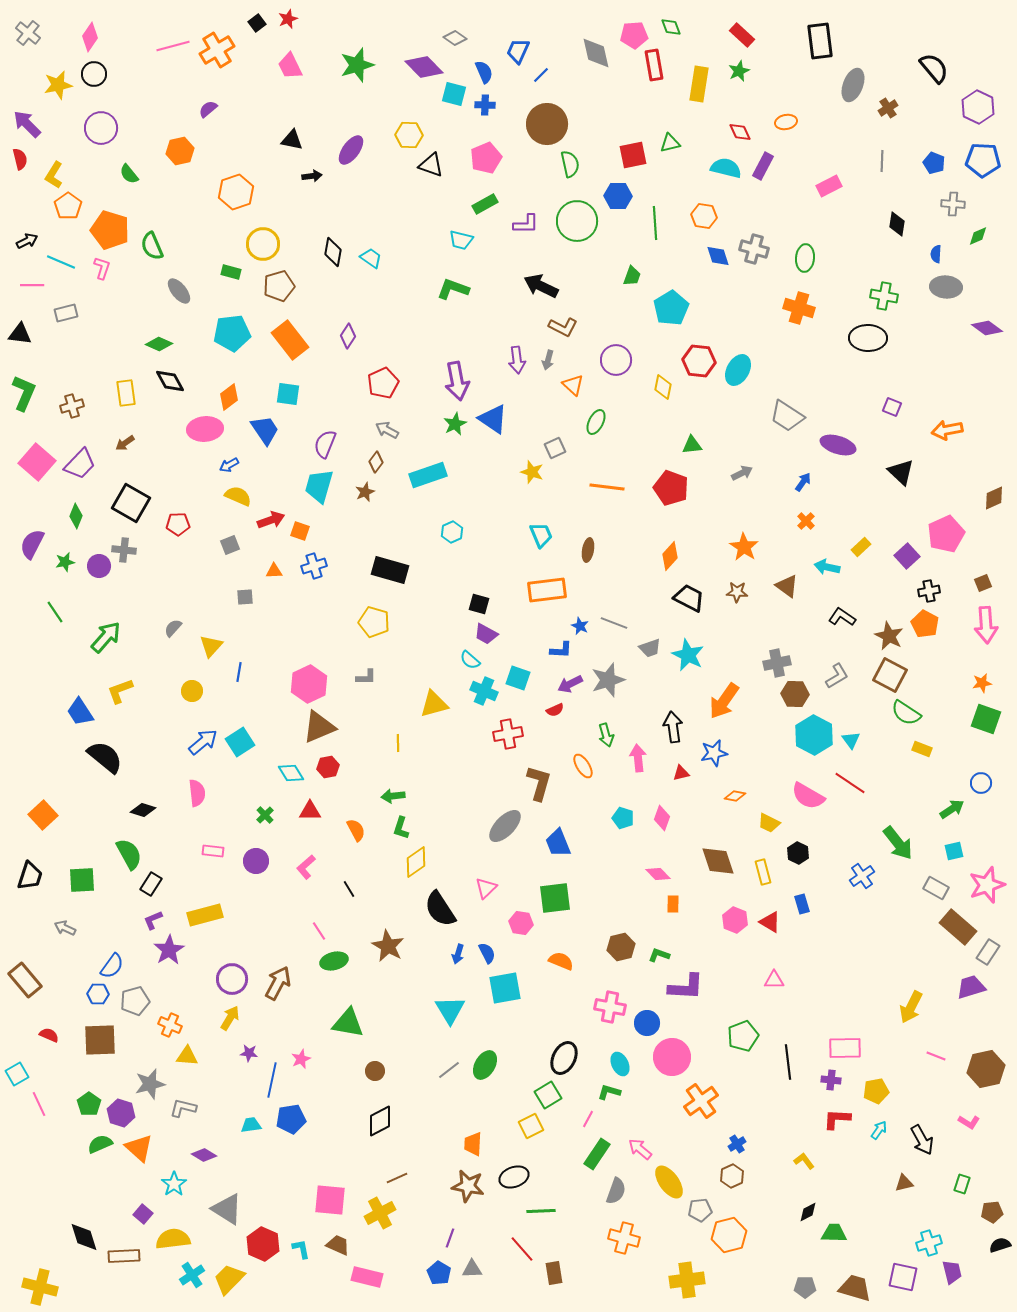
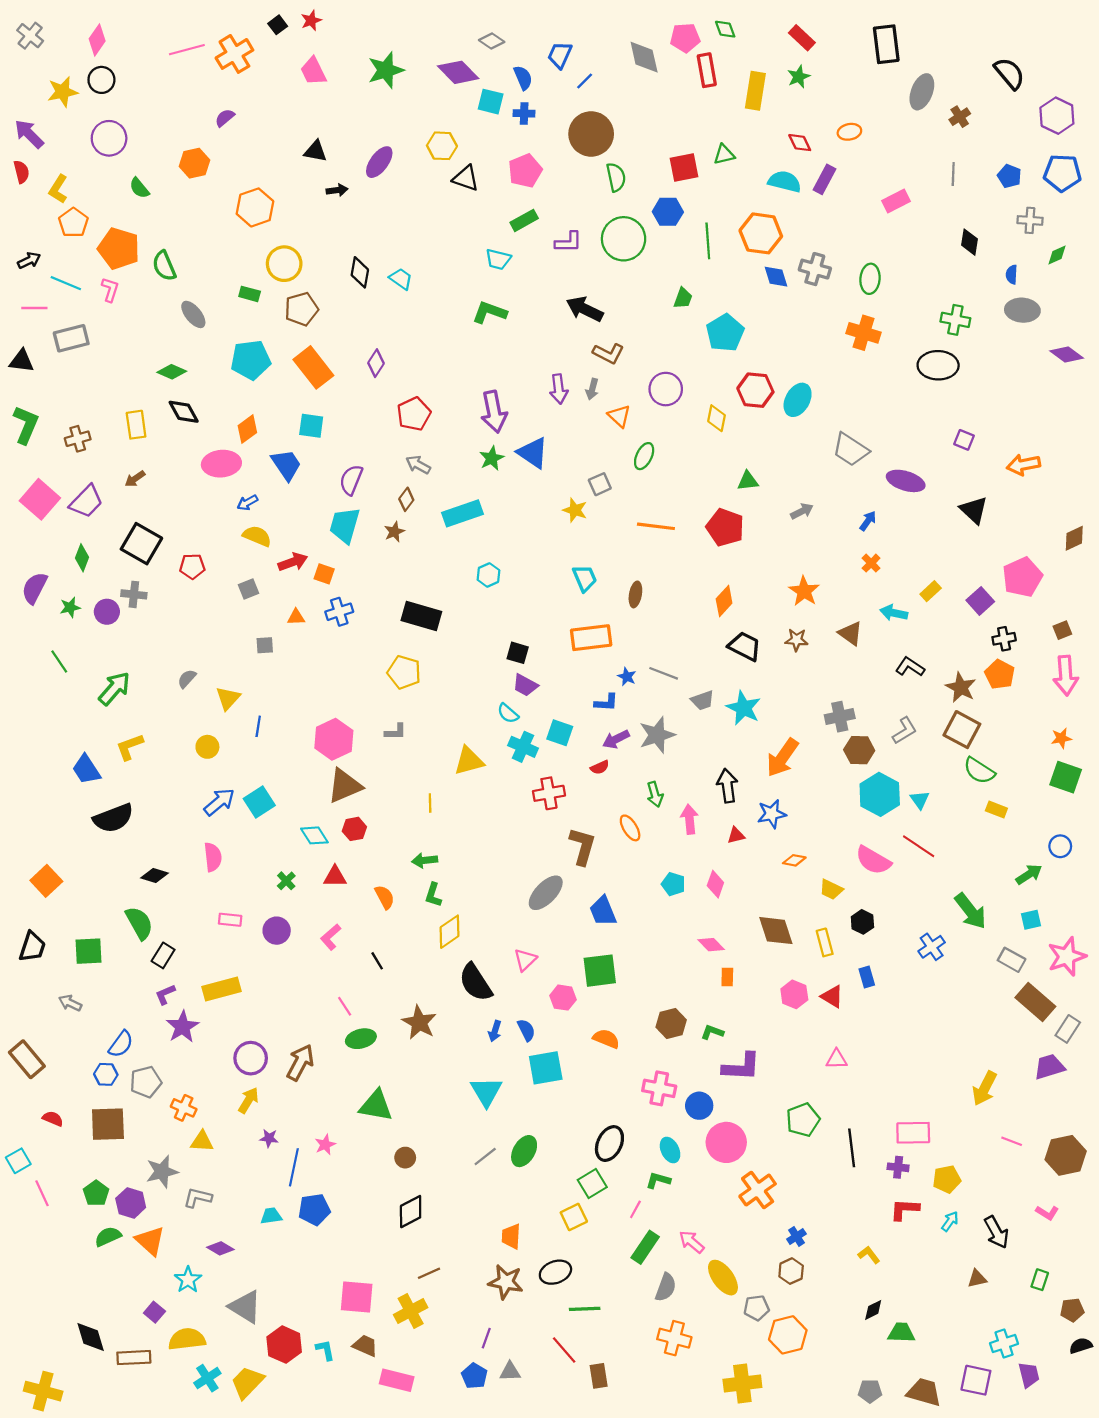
orange hexagon: (704, 216) -> (761, 233), size x1.5
gray rectangle: (66, 313) -> (71, 338), size x1.4
black semicircle: (105, 757) -> (113, 818), turned 120

